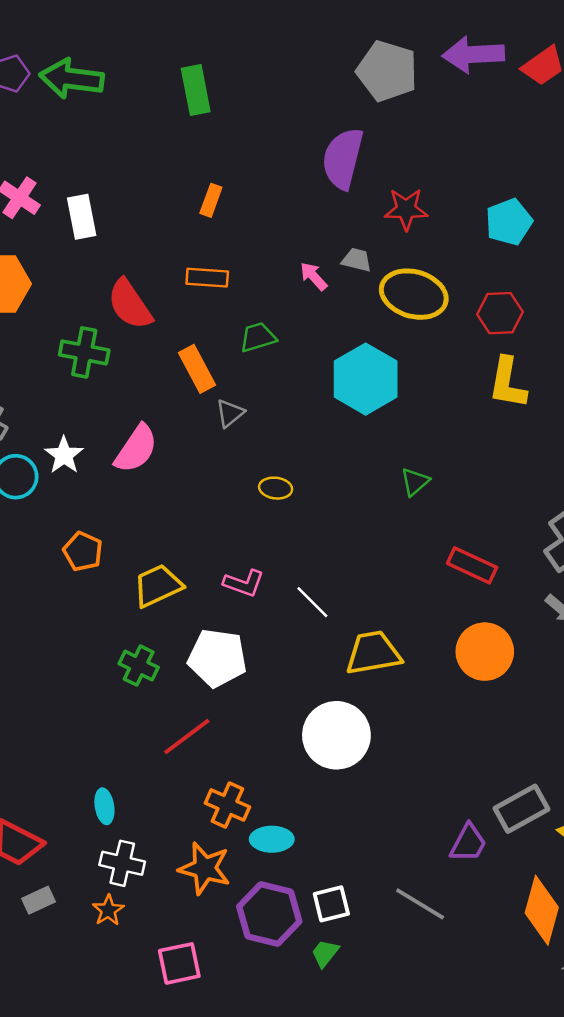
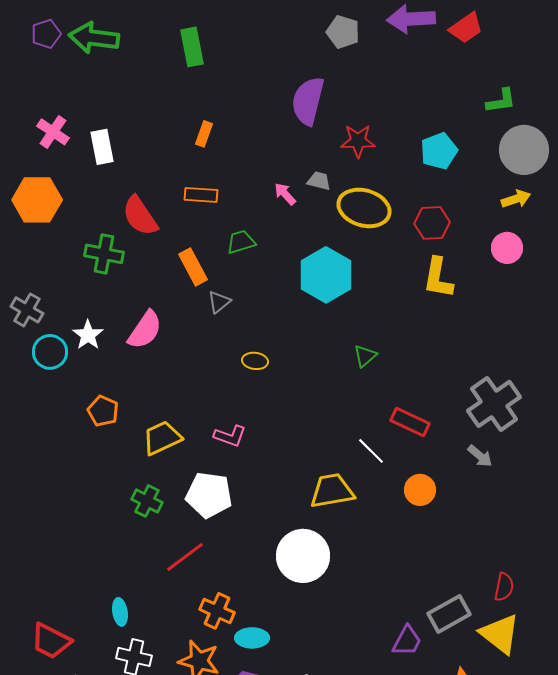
gray pentagon: (387, 71) -> (343, 32), size x0.7
white line: (312, 602) -> (371, 451), moved
orange circle: (485, 652) -> (420, 490), size x0.7

